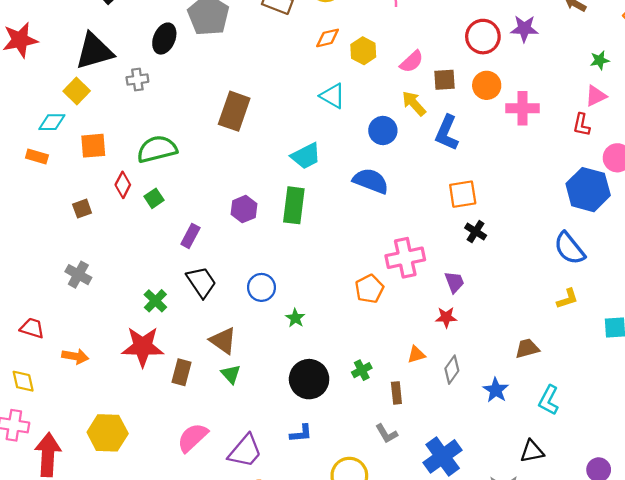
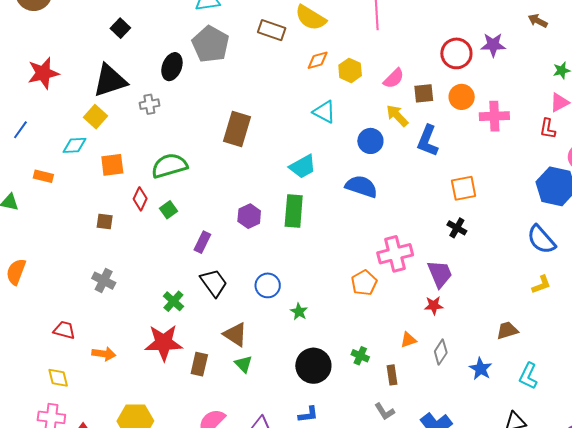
orange rectangle: (37, 157) -> (43, 176), moved
orange square: (463, 194) -> (464, 188), moved
brown square: (82, 209) -> (105, 222), turned 30
purple trapezoid: (454, 282) -> (440, 274), size x1.4
green cross: (362, 370) -> (360, 356), turned -36

